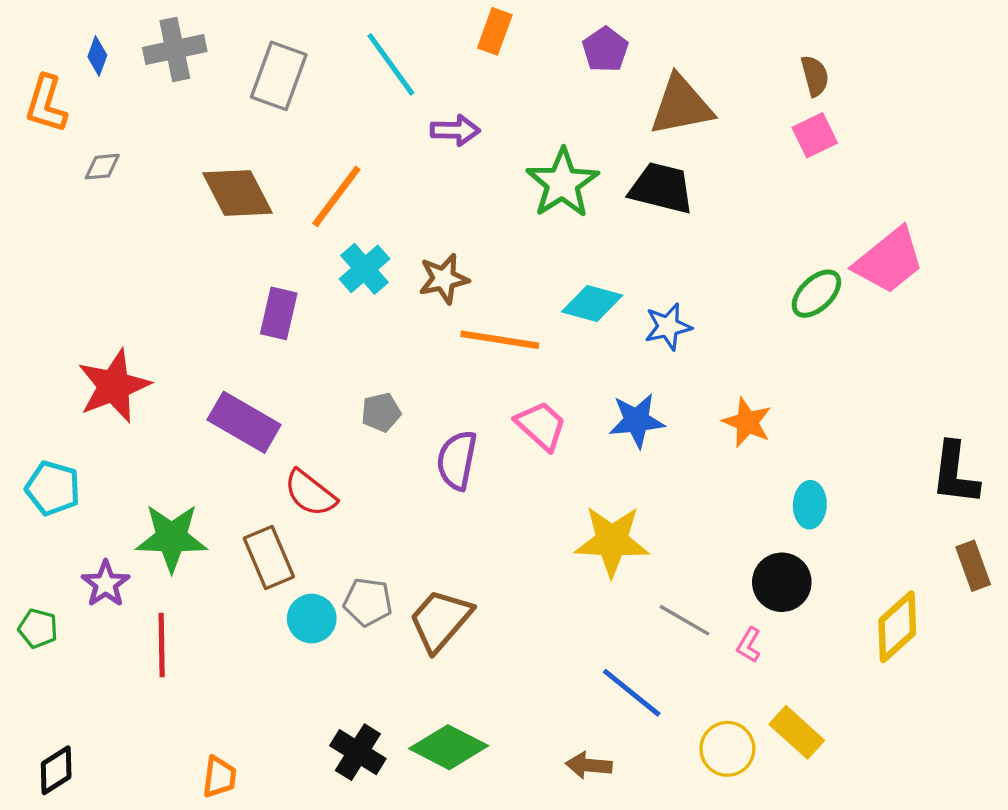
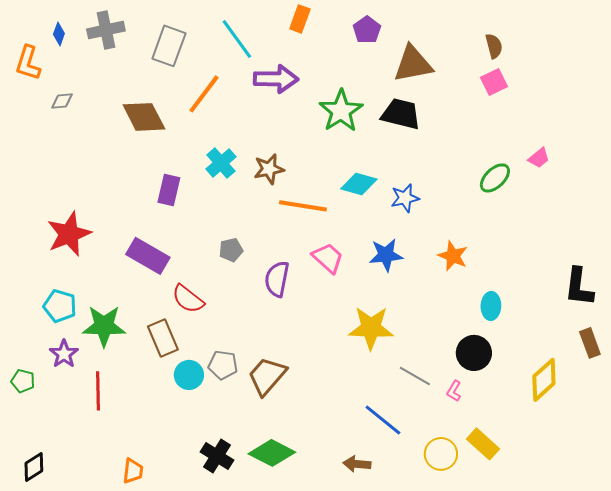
purple arrow: (455, 130) -> (276, 79), size x1.5
orange line: (336, 196) -> (204, 94), moved
pink trapezoid: (889, 261) -> (539, 158), size x0.5
cyan pentagon: (53, 488) -> (60, 306), moved

